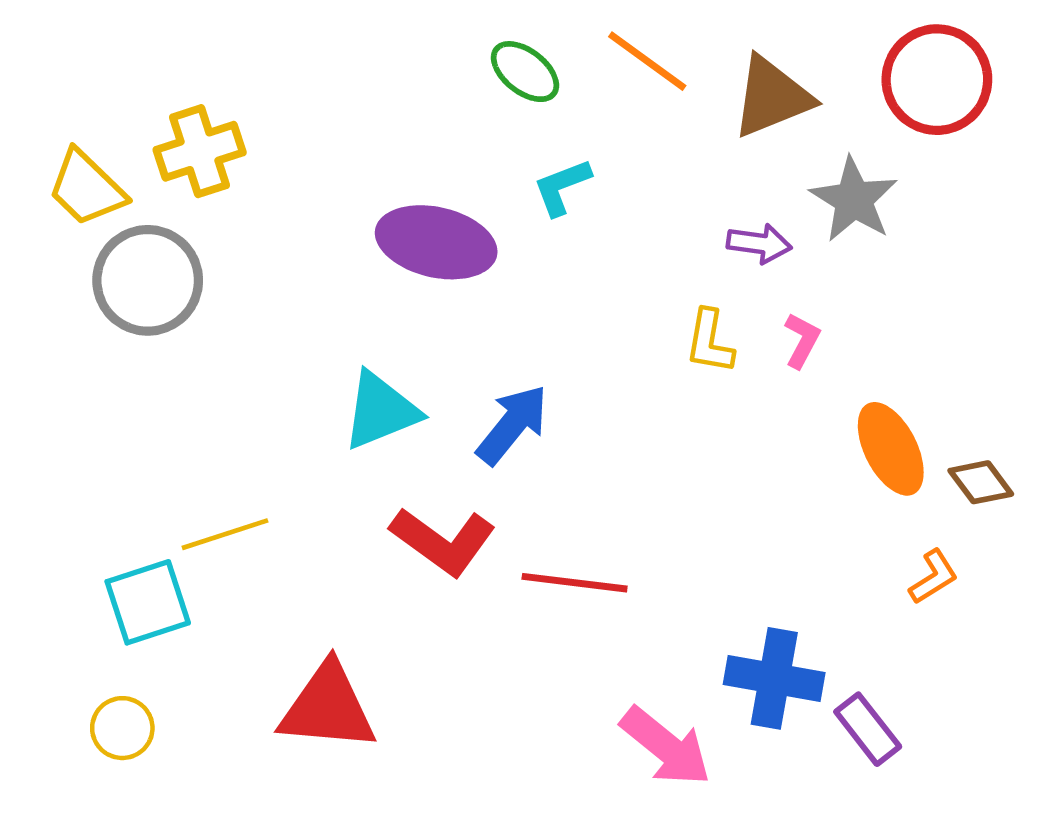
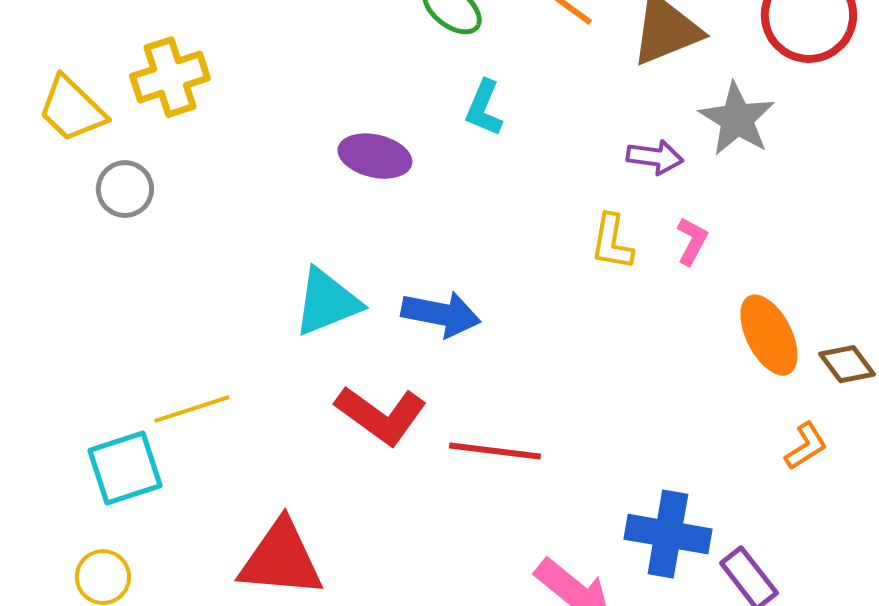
cyan L-shape: (562, 187) -> (484, 108), turned -46
purple ellipse: (436, 242) -> (375, 156), size x0.7
gray circle: (148, 280) -> (125, 189), size x0.6
blue arrow: (512, 425) -> (441, 314), turned 62

